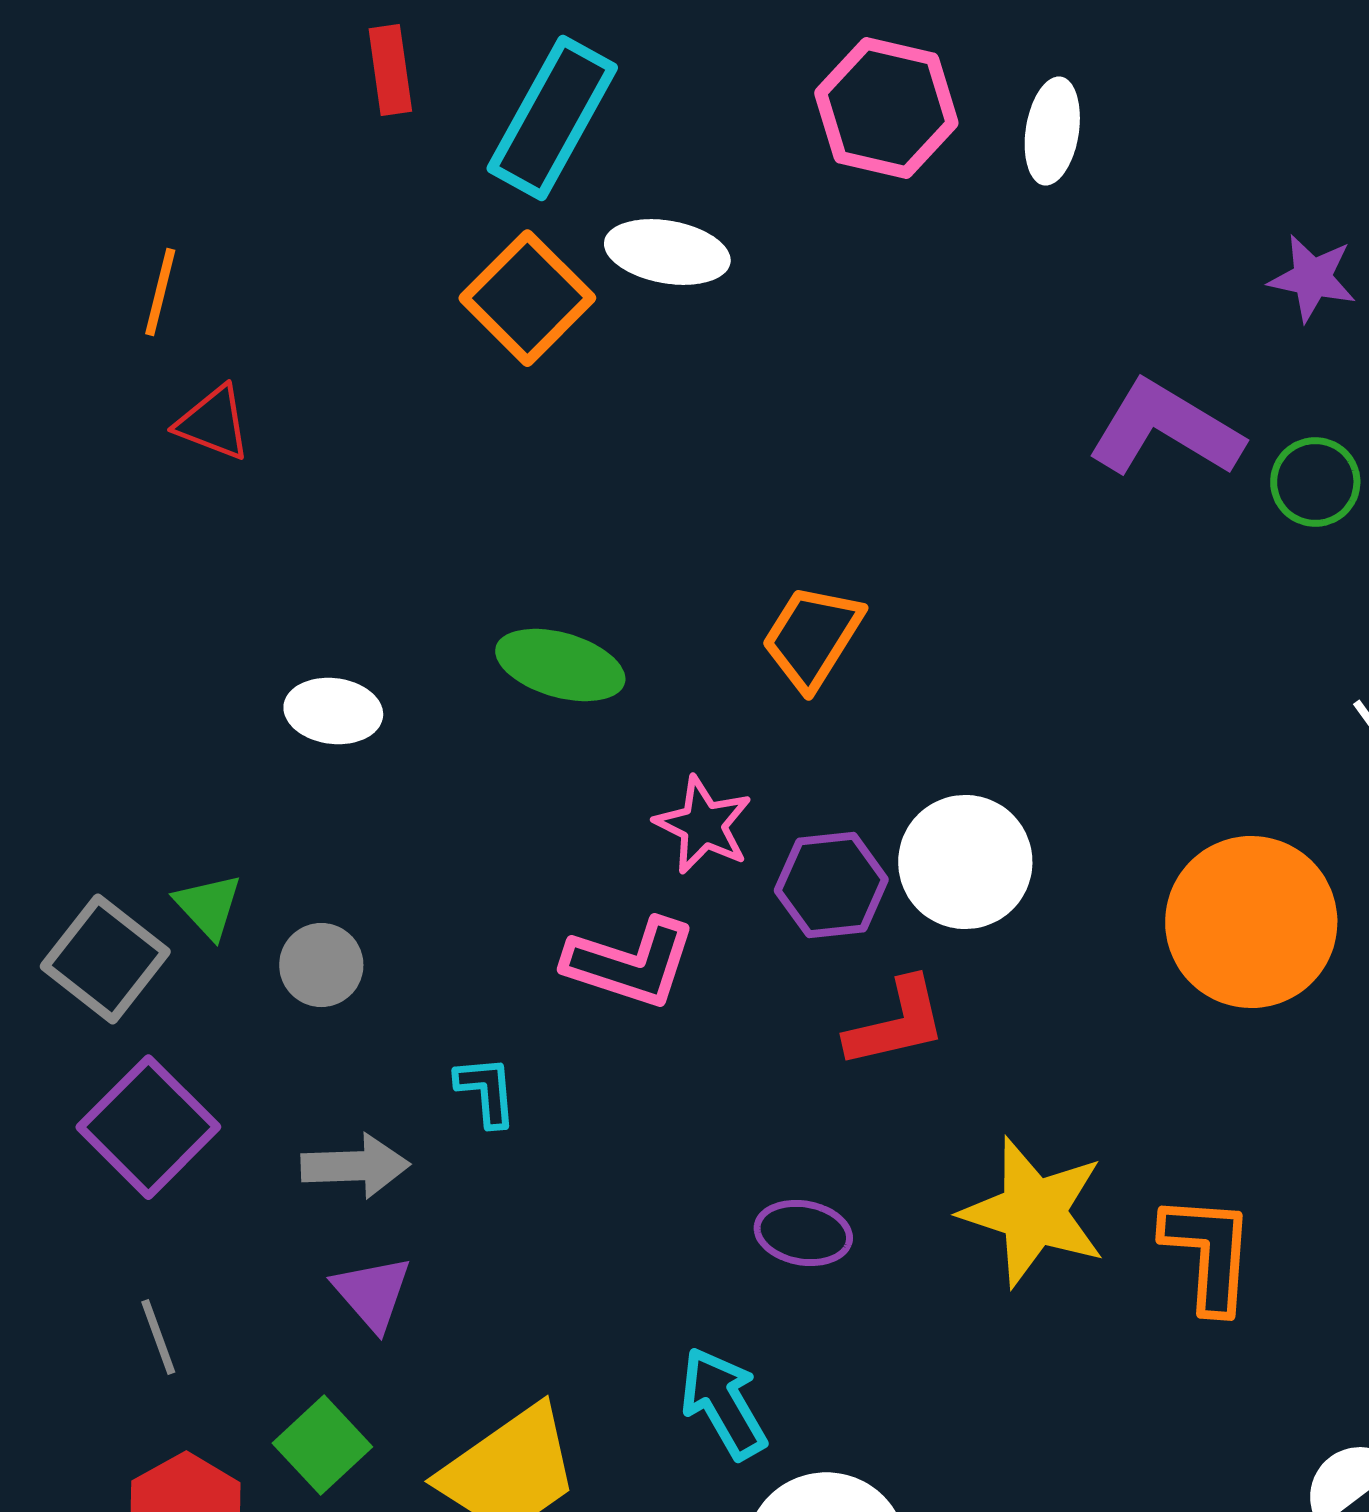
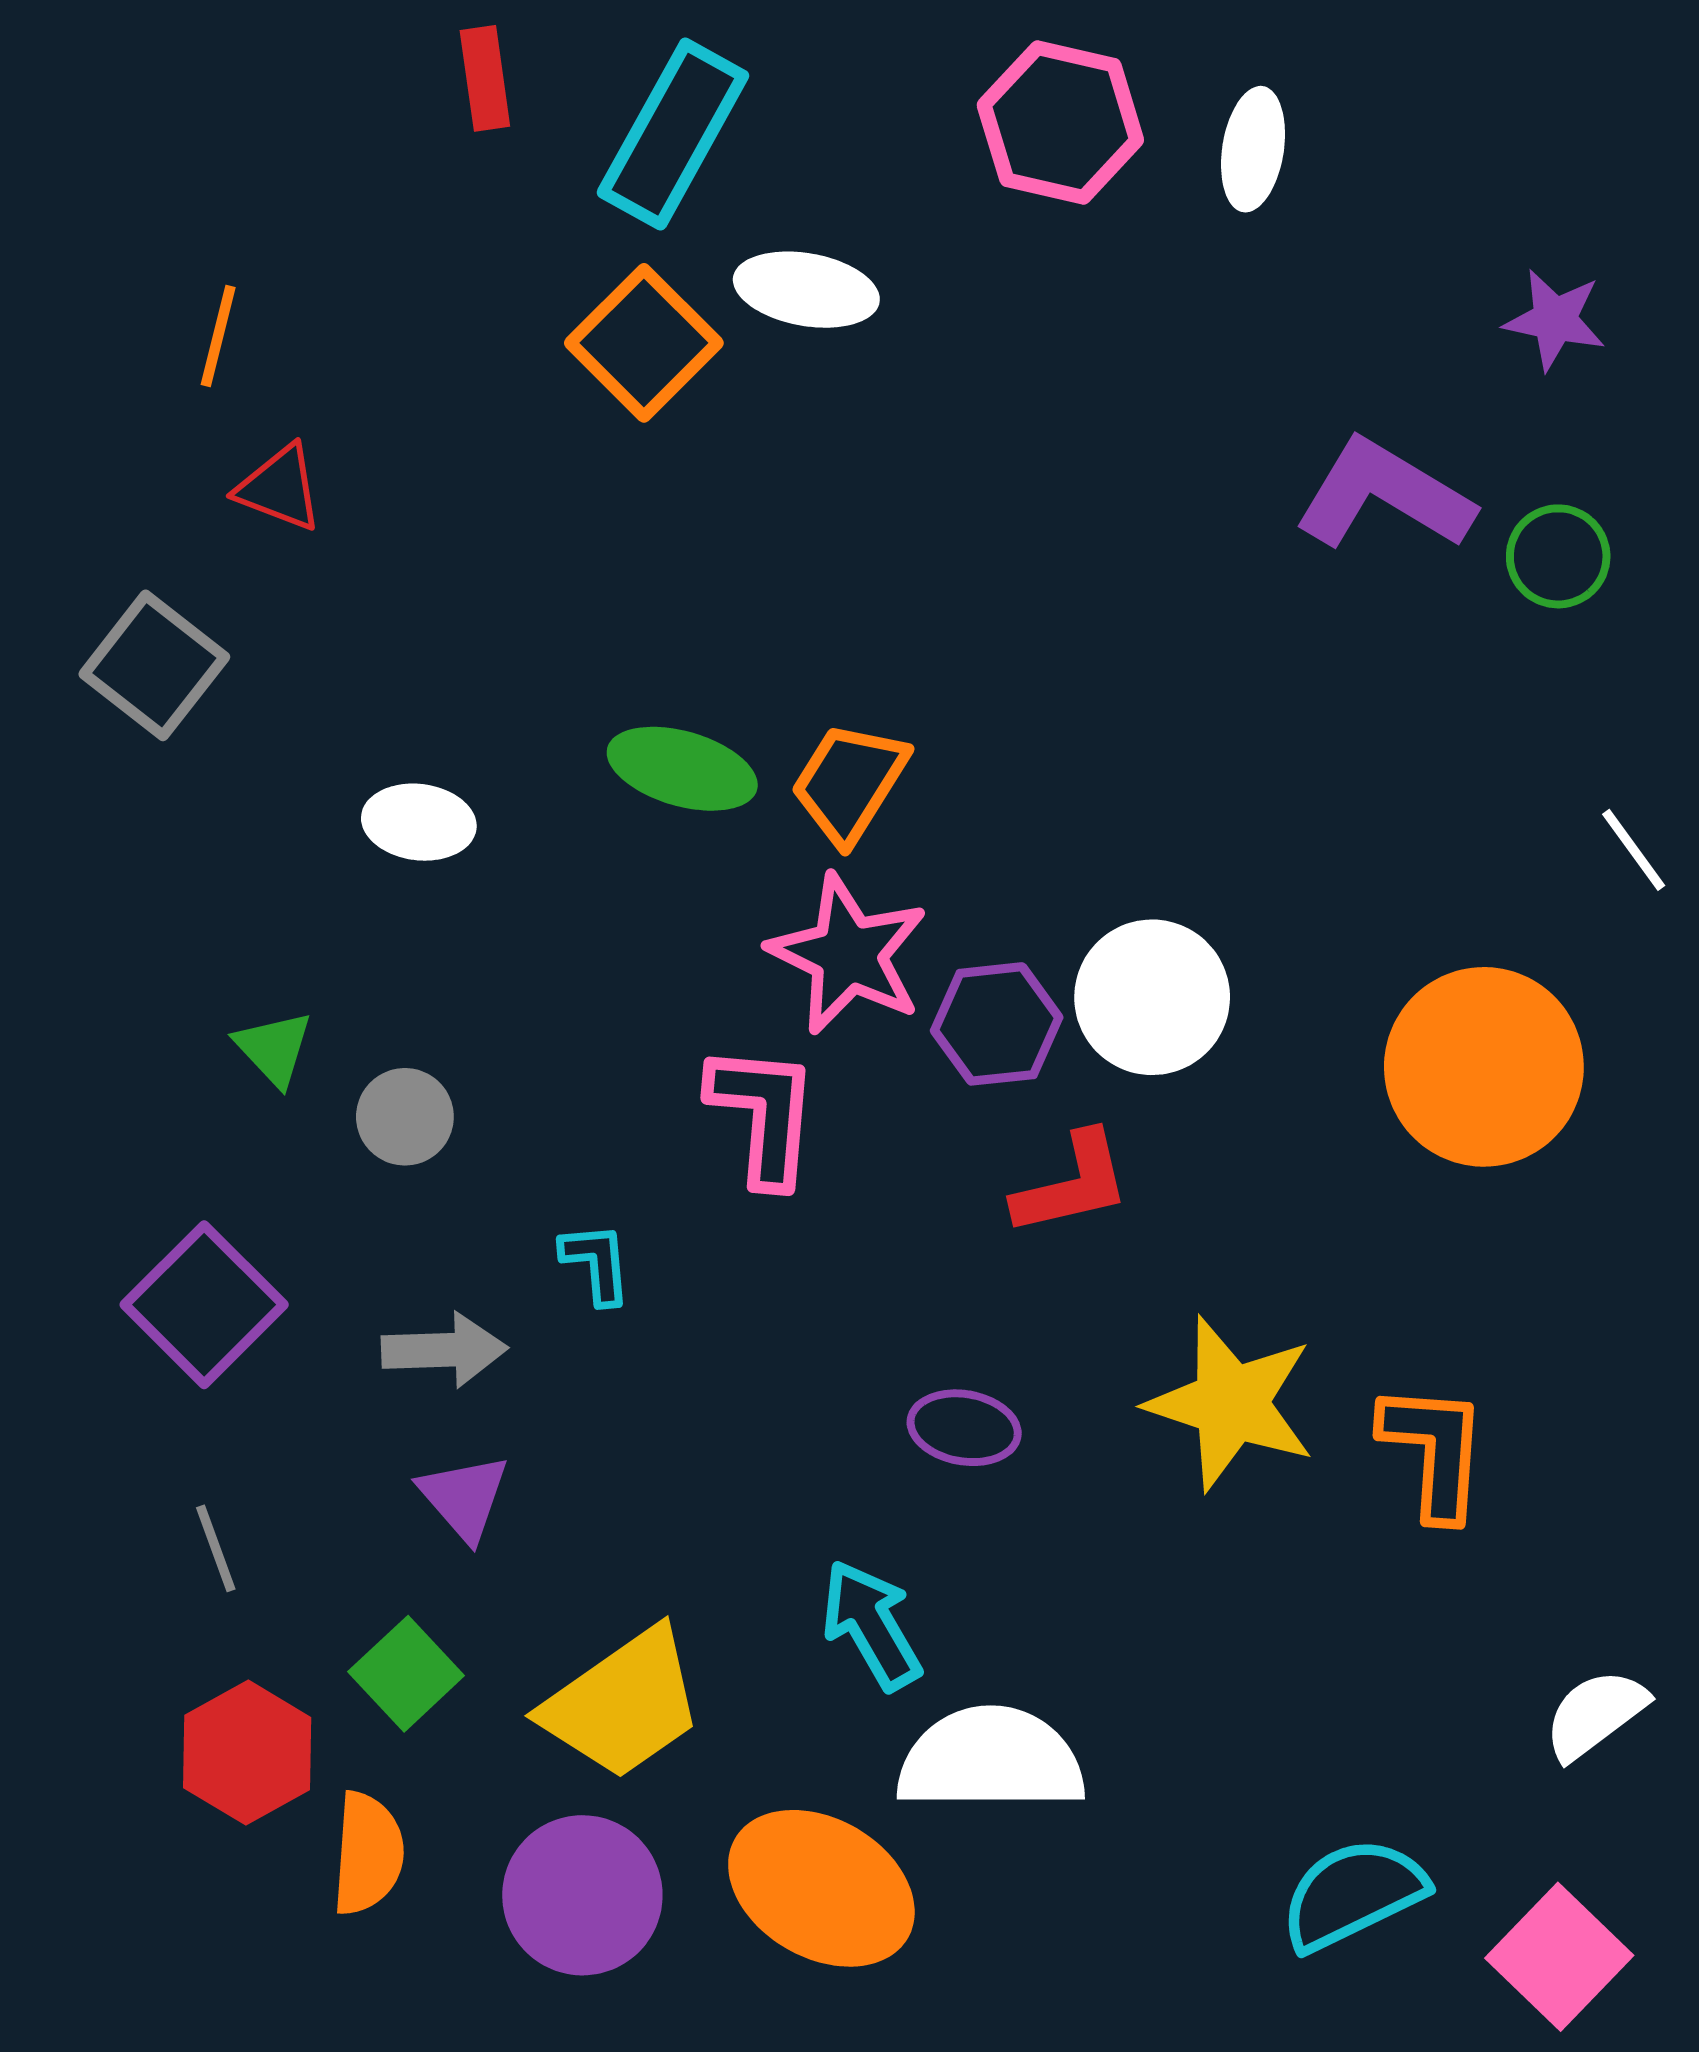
orange trapezoid: (812, 637) -> (849, 783), moved
pink star: (703, 825) -> (848, 954), size x1.4
gray square: (105, 959) -> (154, 665), moved
pink L-shape: (630, 963) -> (763, 1114), turned -103

